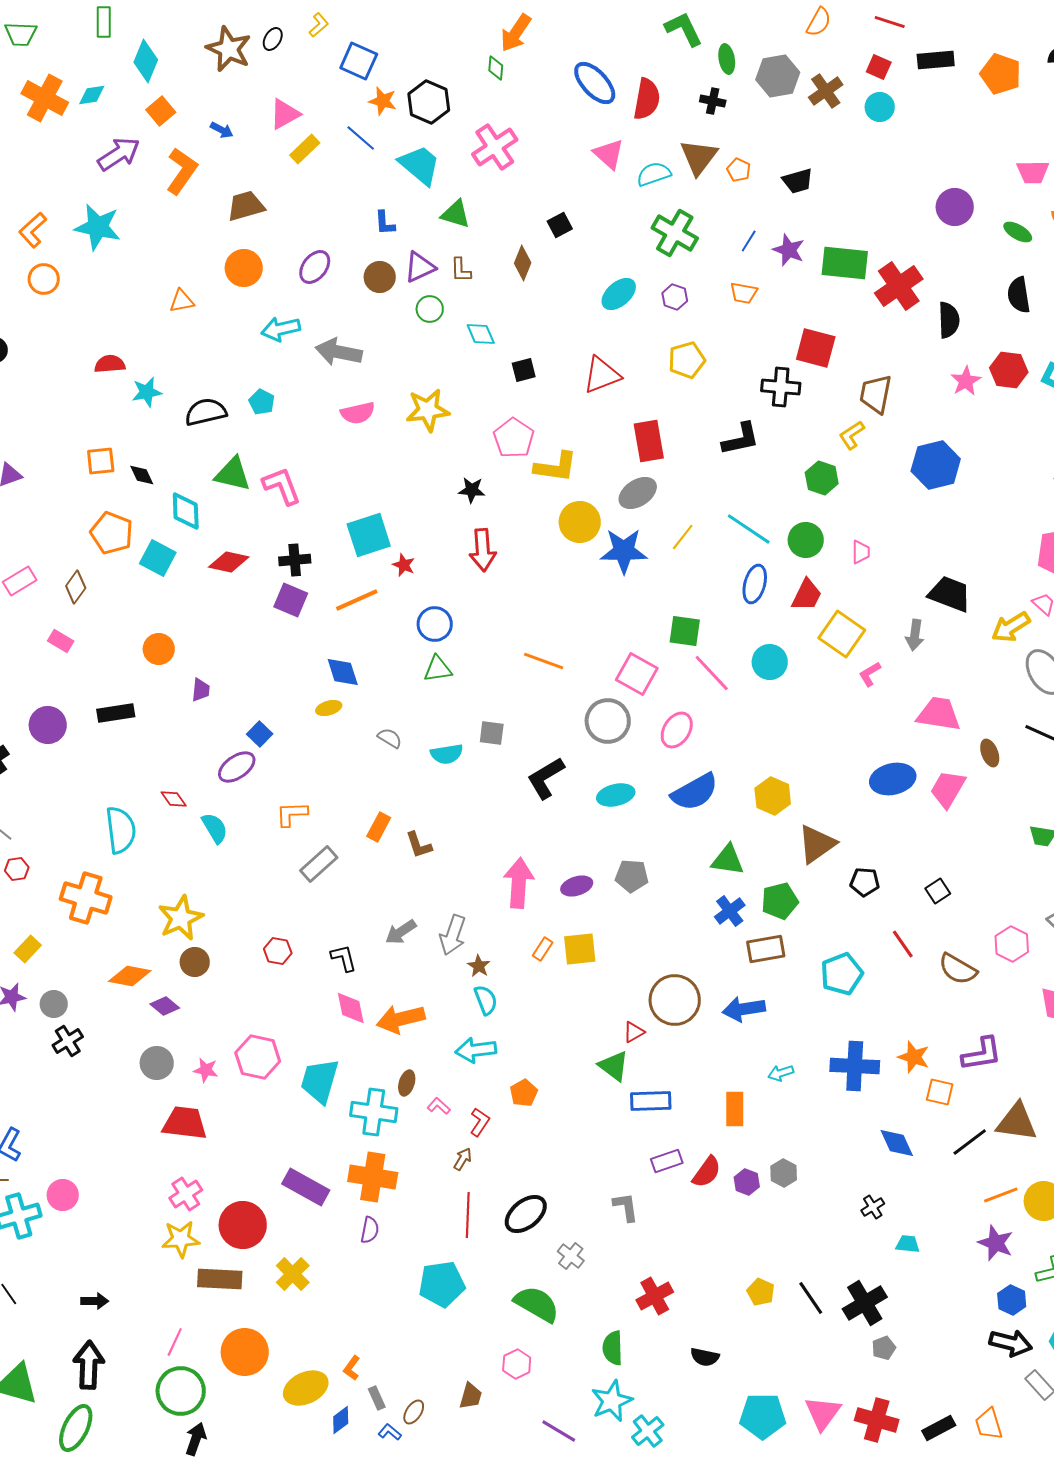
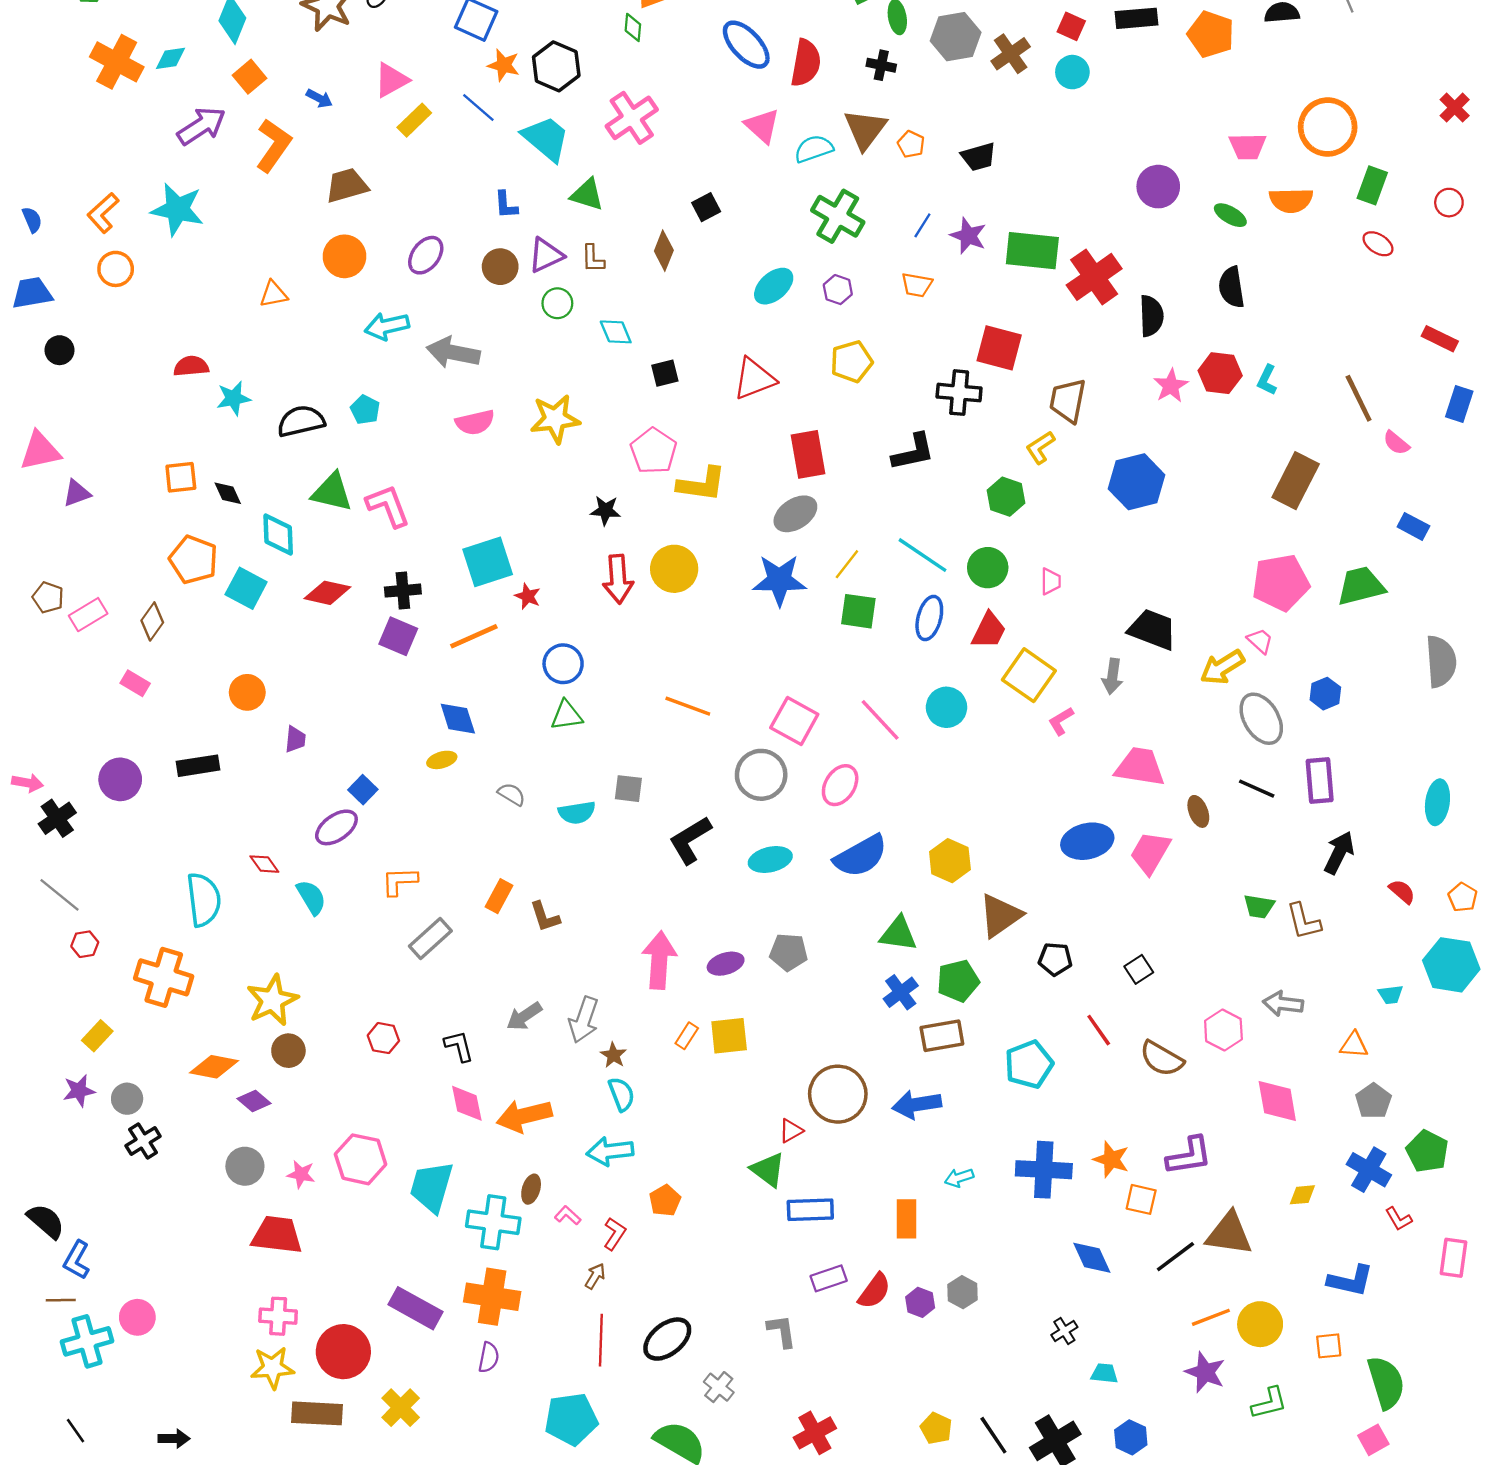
yellow circle: (580, 522) -> (674, 569), moved
green square: (685, 631) -> (858, 611), moved
pink cross: (186, 1194) -> (278, 1316), turned 36
blue hexagon: (1012, 1300) -> (1131, 1437), moved

